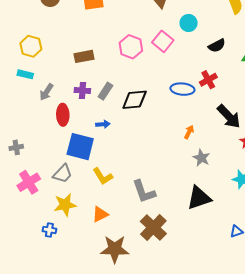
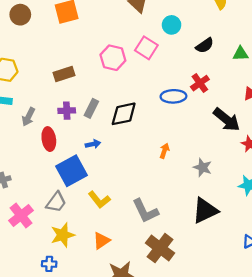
orange arrow: (189, 132) -> (164, 151), moved
blue square: (80, 147) -> (72, 171), turned -36

